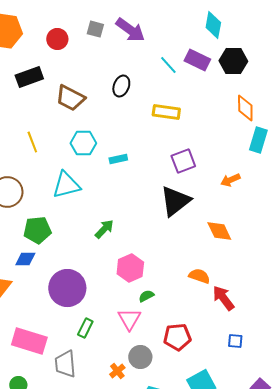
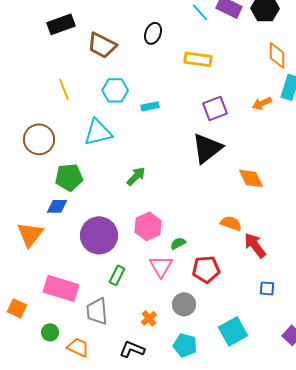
orange arrow: (230, 180) -> (262, 103), moved
pink hexagon: (130, 268) -> (148, 226), moved
red pentagon: (177, 337) -> (206, 269), moved
gray circle: (140, 357) -> (184, 304), moved

